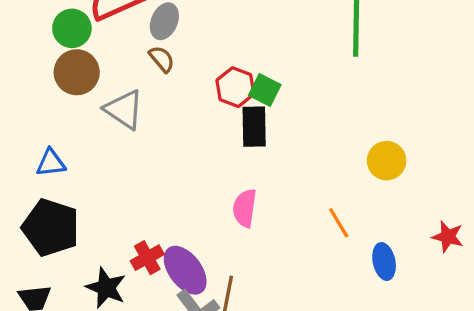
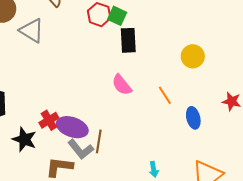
black rectangle: (254, 127) -> (128, 40), moved
pink semicircle: (245, 208) -> (122, 85), moved, turned -45
purple ellipse: (185, 270) -> (72, 127), turned -32

